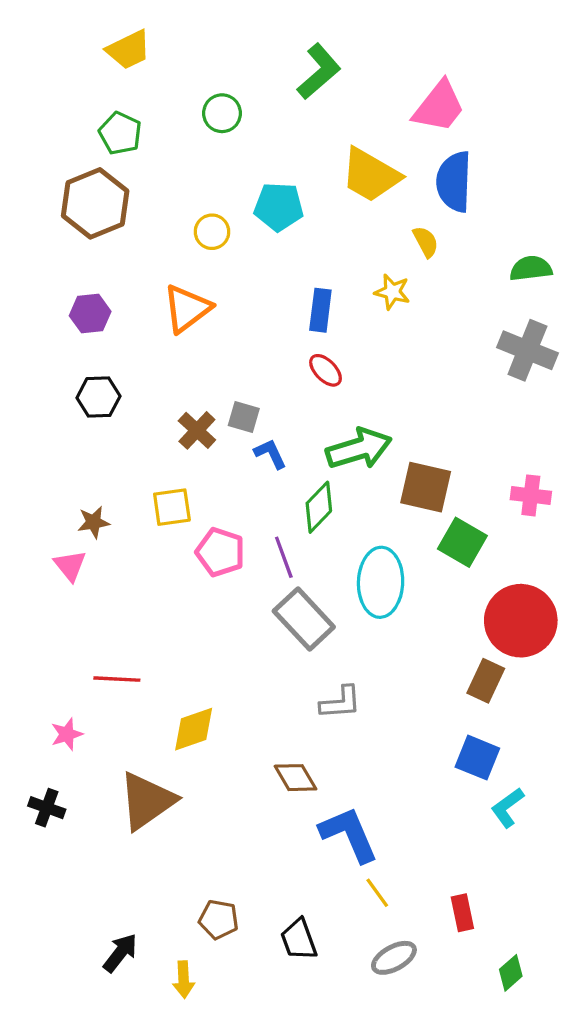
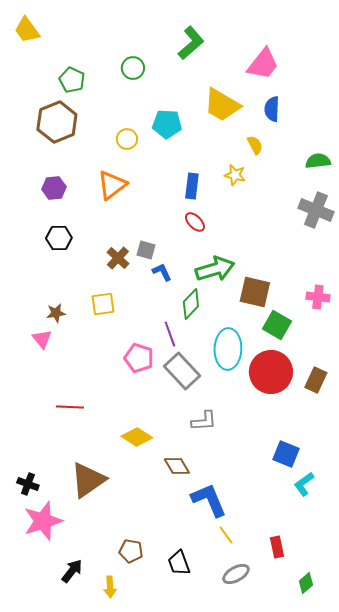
yellow trapezoid: (129, 50) -> (27, 30), moved, turned 80
blue semicircle: (454, 182) -> (272, 109), size x0.7
pink pentagon: (220, 552) -> (139, 358), moved
red circle: (521, 621) -> (271, 372), moved
brown rectangle: (486, 681) -> (316, 380), moved
yellow diamond: (194, 729) -> (137, 437), moved, turned 52
pink star: (67, 734) -> (43, 521), moved, size x2.0

